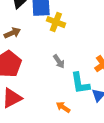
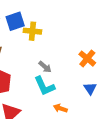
cyan L-shape: (80, 83) -> (44, 86), moved

